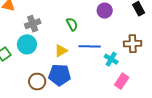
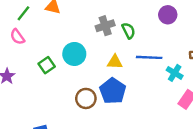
gray cross: (33, 24) -> (105, 26), moved
yellow triangle: (61, 51) -> (115, 62), turned 32
blue pentagon: (60, 75) -> (113, 91), turned 30

